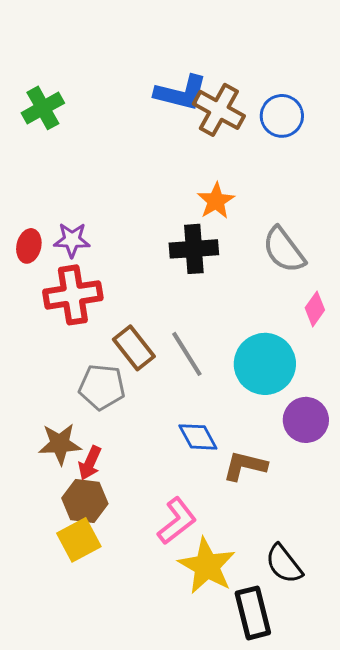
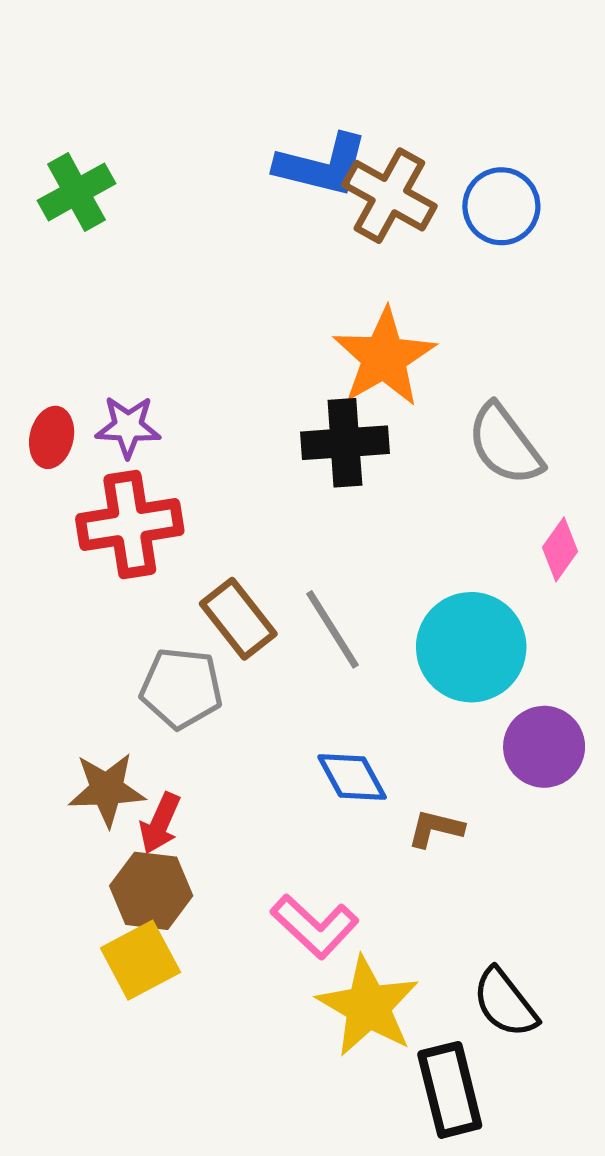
orange star: (216, 201) -> (384, 357), size x1.5
brown L-shape: (245, 466) -> (436, 829), size x0.7
pink L-shape: (177, 521) -> (315, 926), turned 81

